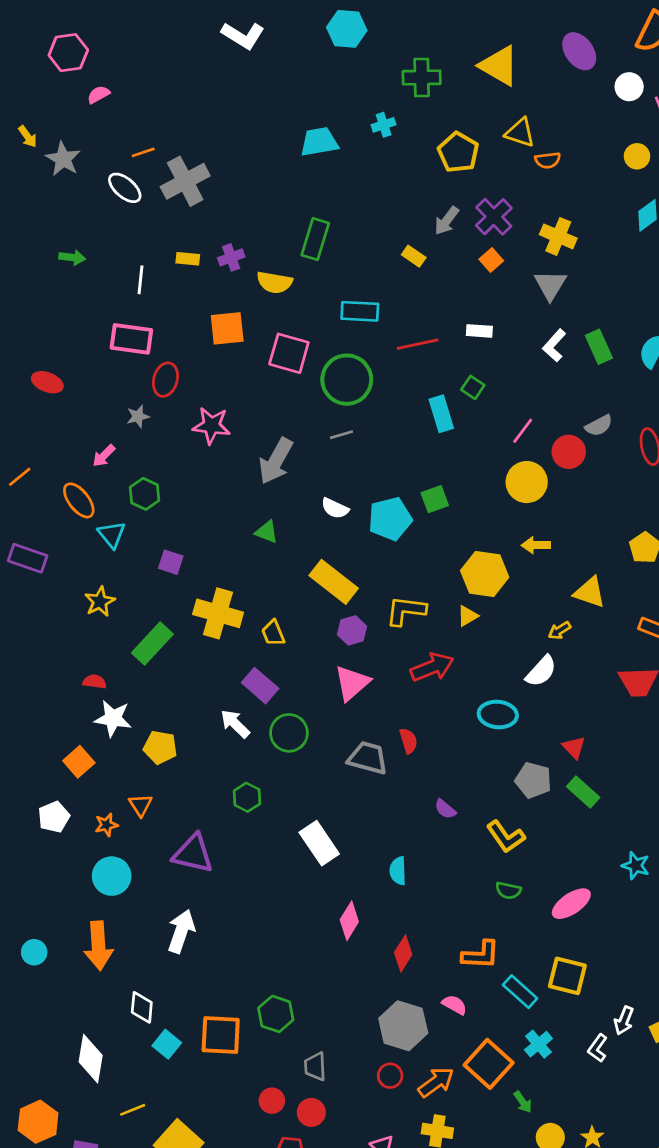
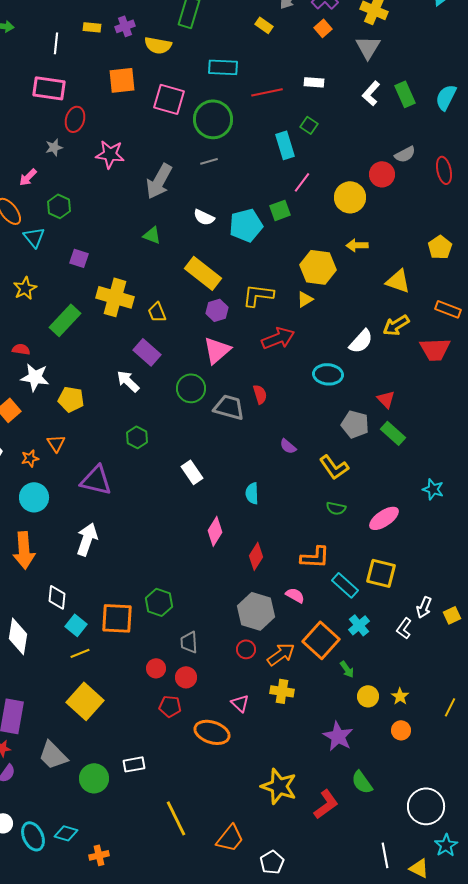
pink line: (523, 431) -> (302, 182), moved
yellow arrow: (560, 630) -> (396, 325), moved, size x1.5
green circle: (289, 733) -> (191, 388), moved
white rectangle: (319, 843) -> (192, 472), size x0.7
yellow line: (133, 1110) -> (80, 653), moved

